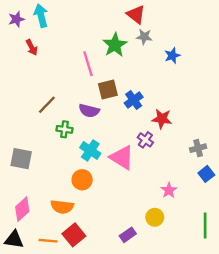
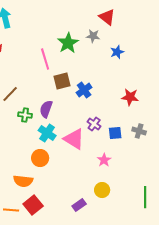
red triangle: (136, 14) -> (107, 17), moved
purple semicircle: (89, 111) -> (46, 109), moved, turned 96
red star: (162, 119) -> (130, 97), moved
gray cross: (198, 148) -> (139, 131), turned 32
blue square: (206, 174) -> (115, 133), moved, turned 32
pink star: (169, 190) -> (104, 160), moved

